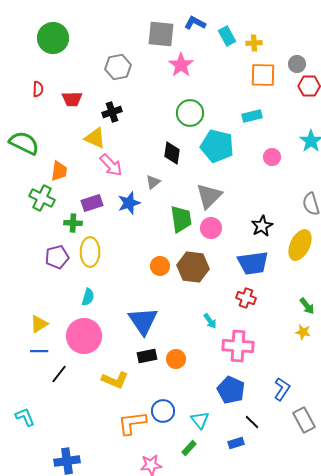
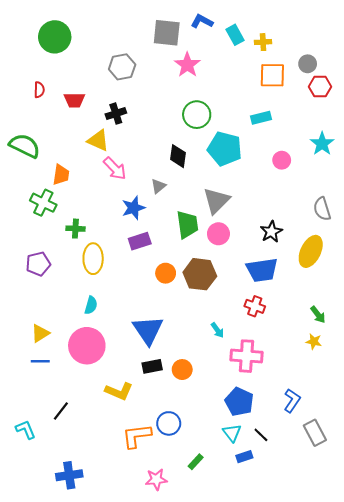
purple rectangle: (92, 203) -> (140, 241), moved
purple pentagon: (57, 257) -> (38, 264), moved
black line: (59, 374) -> (61, 411), moved
cyan triangle: (200, 420) -> (232, 433), moved

